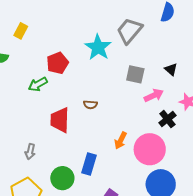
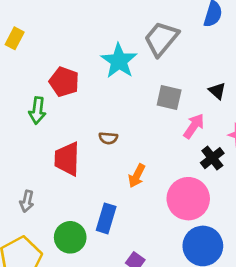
red pentagon: (58, 63) -> (64, 82), turned -30
green arrow: (38, 84) -> (37, 110), turned -54
pink arrow: (154, 95) -> (194, 126), turned -30
orange arrow: (121, 140) -> (137, 176), moved

